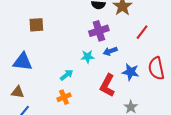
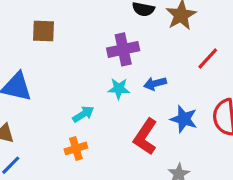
purple cross: (99, 31) -> (123, 49), moved

